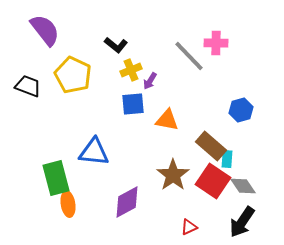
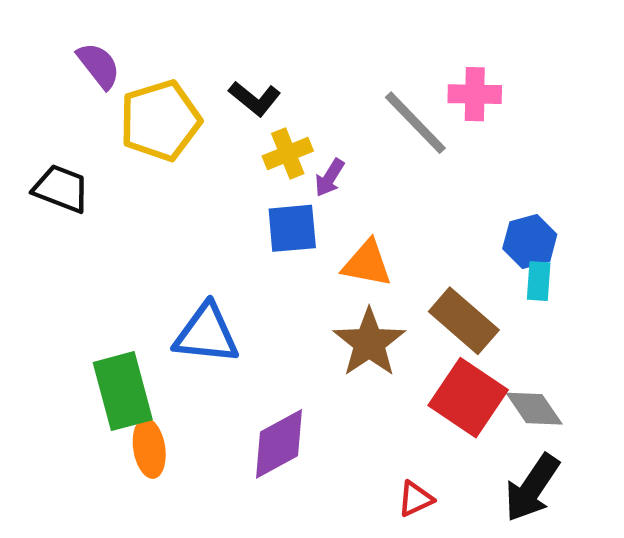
purple semicircle: (45, 30) -> (99, 65), size x0.7
yellow pentagon: (73, 75) -> (160, 120), moved, turned 30
cyan rectangle: (227, 159) -> (539, 281), moved
brown star: (173, 175) -> (369, 343), moved

